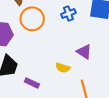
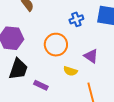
orange circle: (32, 19) -> (56, 45), moved

